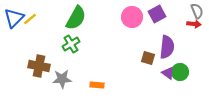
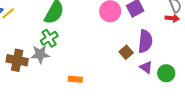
brown square: (148, 58) -> (126, 52), turned 32
green circle: (180, 72) -> (166, 73), moved
gray star: (62, 79) -> (40, 54), moved

